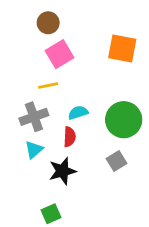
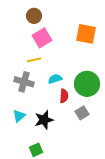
gray cross: (34, 117) -> (24, 82), turned 36
red semicircle: (70, 137) -> (64, 96), moved
cyan triangle: (34, 150) -> (19, 116), moved

